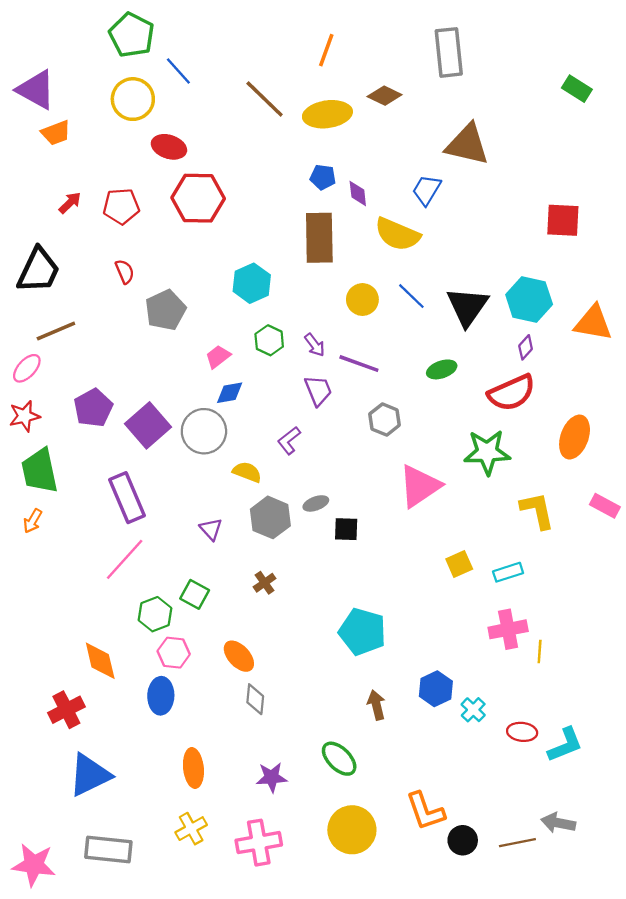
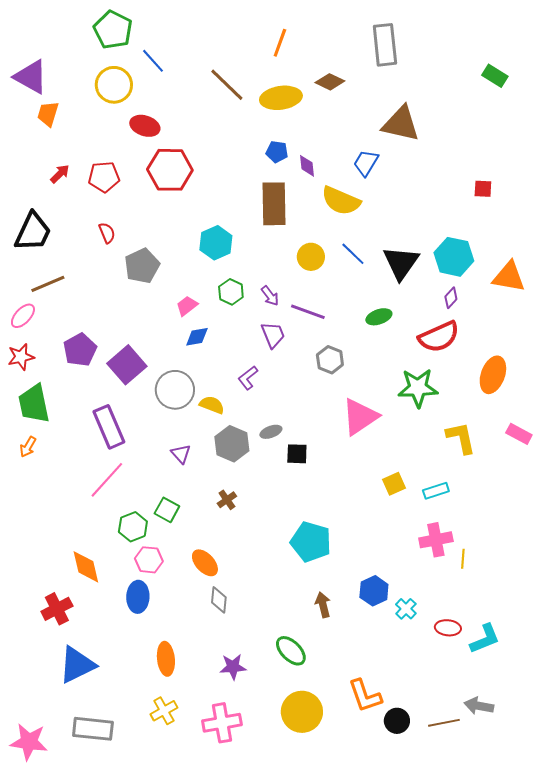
orange trapezoid: (56, 133) -> (48, 114), turned 128
red square: (563, 220) -> (483, 189), size x0.6
gray circle: (204, 431) -> (175, 390), moved

